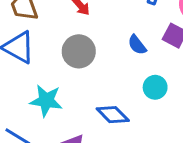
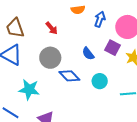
blue diamond: (113, 115) -> (69, 76), moved

